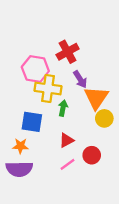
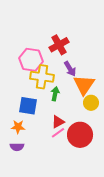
red circle: (92, 155) -> (80, 135), size x1.6
pink line: (68, 164) -> (58, 133), moved
purple semicircle: (19, 169) -> (17, 147), size x0.6

